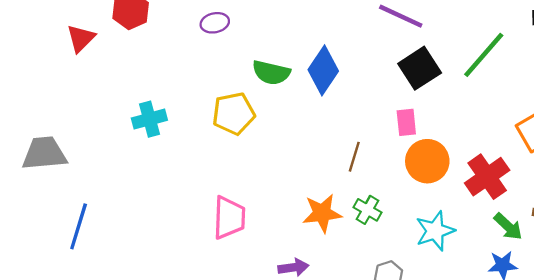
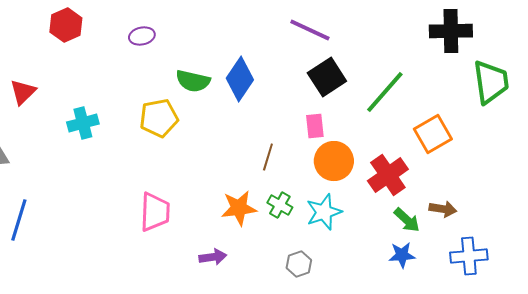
red triangle: (81, 38) -> (23, 92), moved
green line: (484, 55) -> (385, 92), moved
cyan star: (435, 231) -> (324, 212), moved

